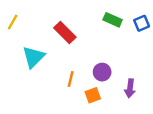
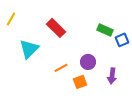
green rectangle: (113, 20) -> (105, 30), moved
blue square: (142, 23) -> (122, 40), moved
orange line: (71, 79) -> (61, 68), turned 48

